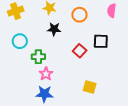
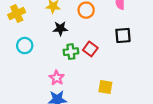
black square: (101, 41) -> (123, 35), moved
green cross: (38, 57) -> (71, 52), moved

